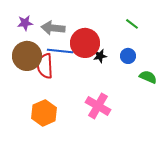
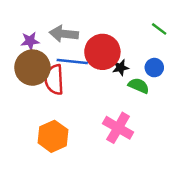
purple star: (25, 23) -> (30, 41), moved
green semicircle: (148, 77) -> (139, 86), moved

